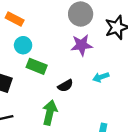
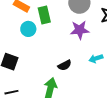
green rectangle: (37, 66) -> (44, 15), moved, turned 54

